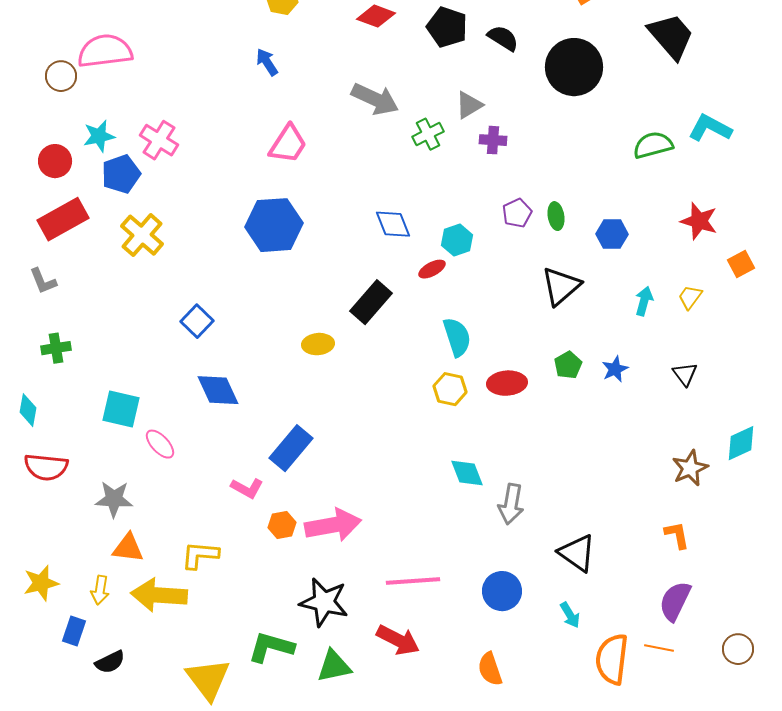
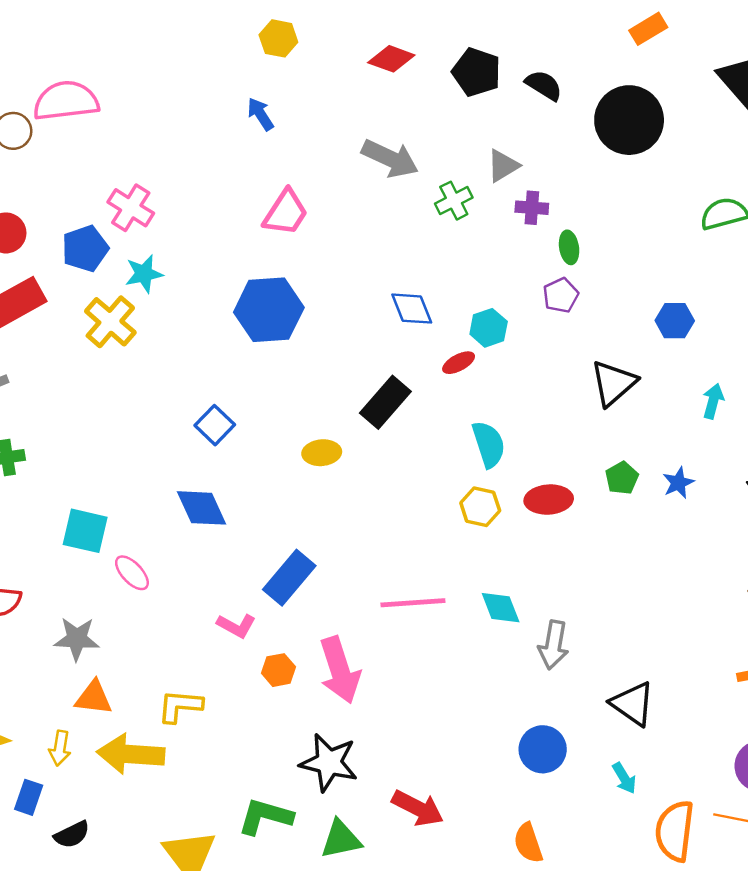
cyan star: (99, 136) -> (144, 274), moved
green ellipse: (556, 216) -> (569, 247), moved
blue square: (197, 321) -> (215, 425), moved
pink arrow: (333, 525) -> (340, 670), turned 82
pink line: (413, 581) -> (413, 603), moved

